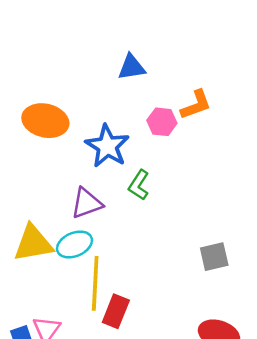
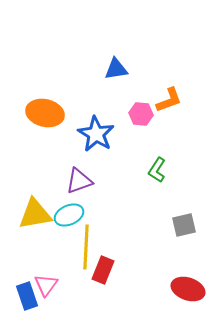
green L-shape: (139, 185) -> (157, 170), moved

